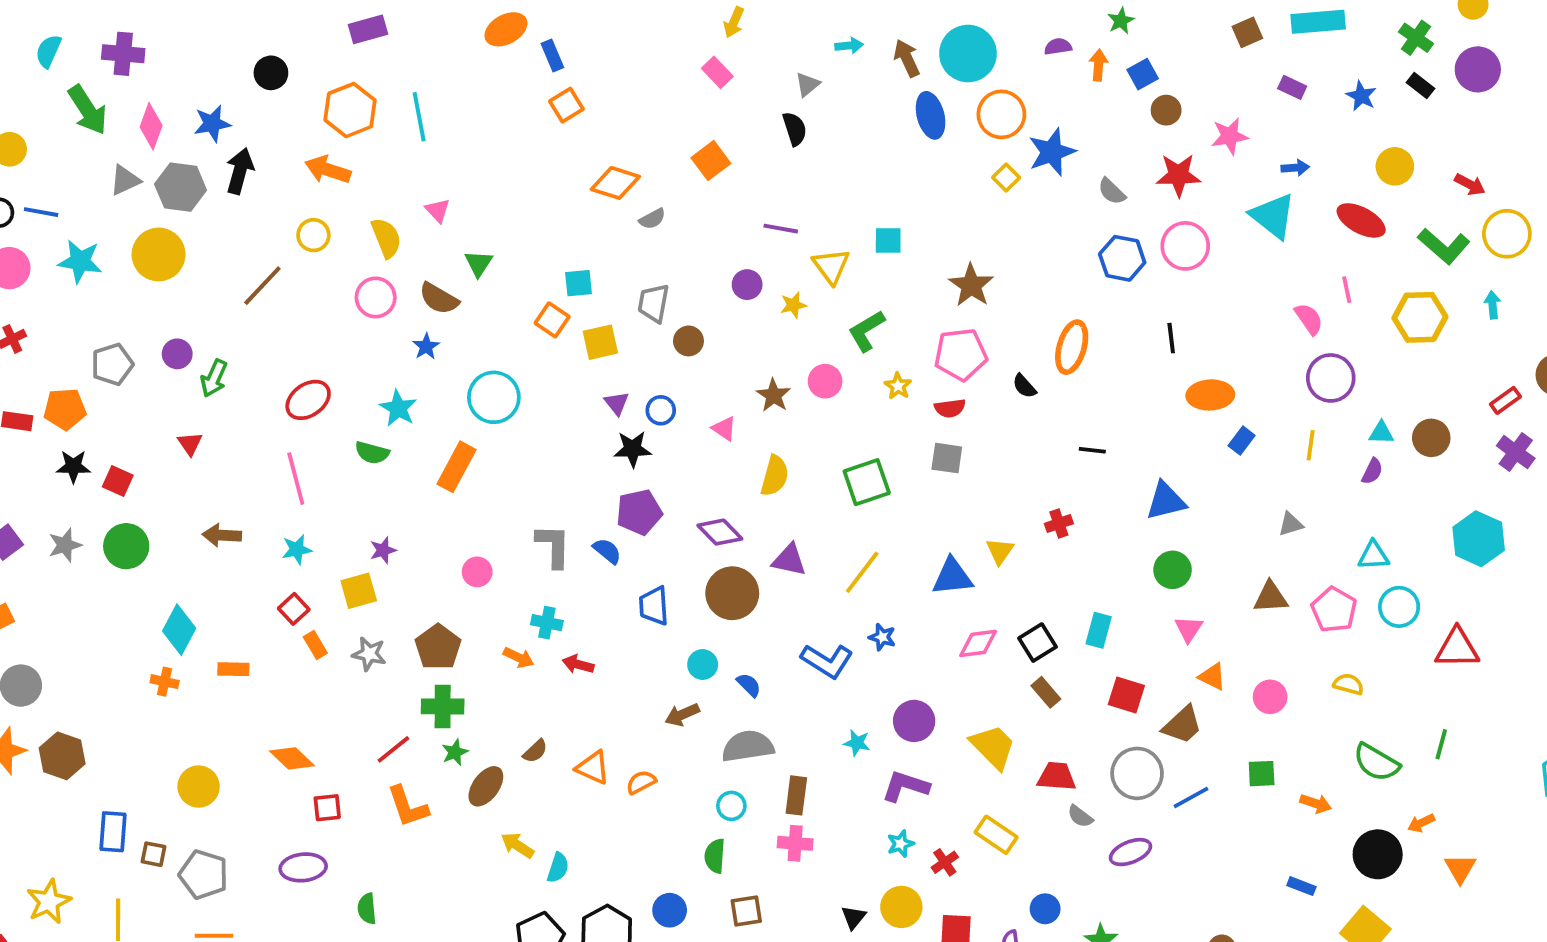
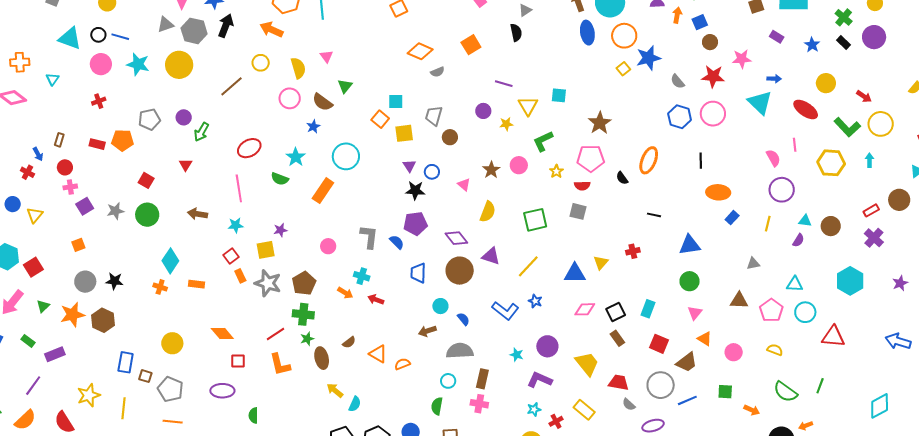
black star: (73, 466) -> (114, 281), moved
gray star: (369, 654) -> (268, 283), size x1.5
brown ellipse: (486, 786) -> (322, 358), turned -55

